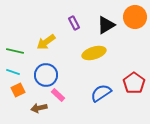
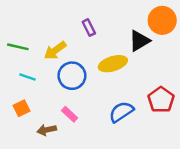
black triangle: (106, 25) -> (139, 41), moved
green line: (15, 51) -> (18, 47), moved
cyan line: (13, 72) -> (27, 77), moved
blue circle: (46, 75) -> (72, 76), moved

